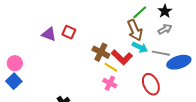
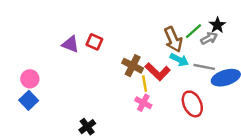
black star: (165, 11) -> (217, 25), moved
green line: (140, 12) -> (194, 31), moved
yellow line: (111, 67) -> (145, 84), turned 48

